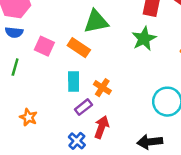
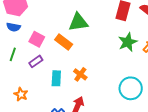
green star: (144, 39) -> (128, 42), moved
cyan rectangle: (74, 82) -> (56, 78), moved
purple rectangle: (83, 107) -> (36, 61), moved

